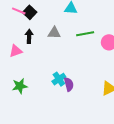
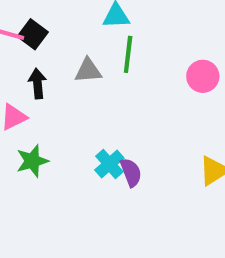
green line: (85, 34) -> (128, 54), moved, turned -66
green star: (20, 86) -> (32, 161), moved

